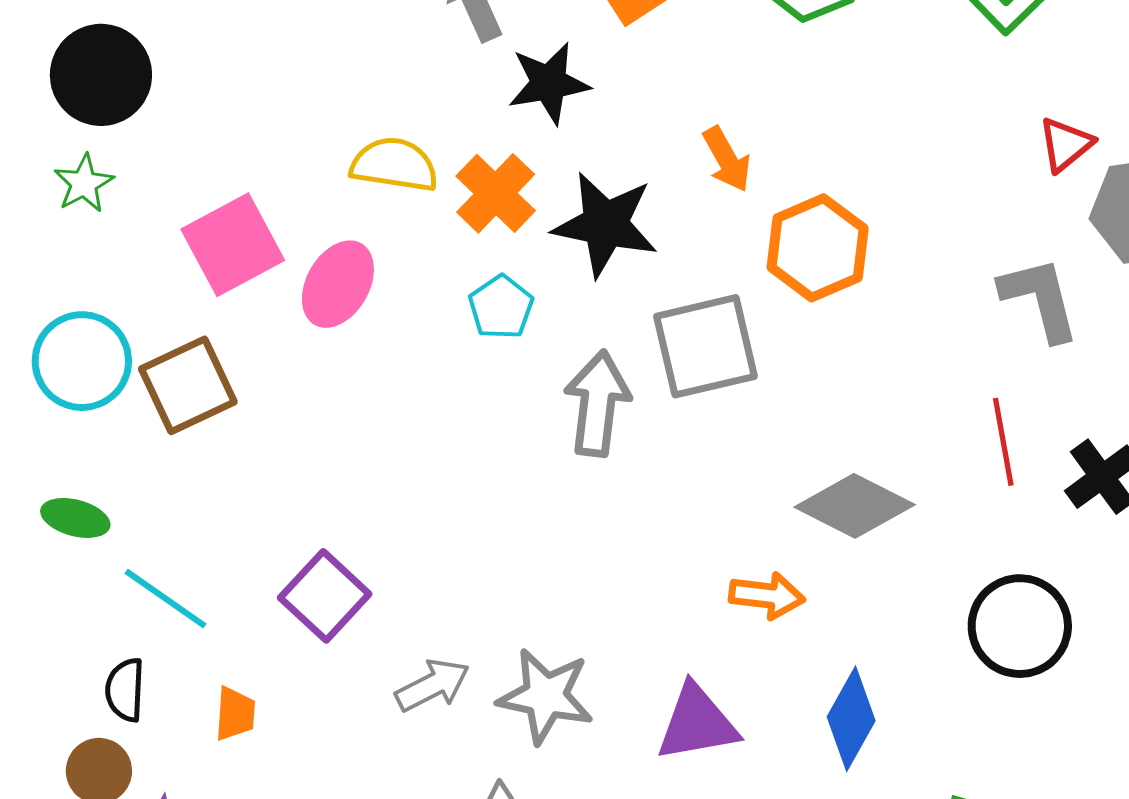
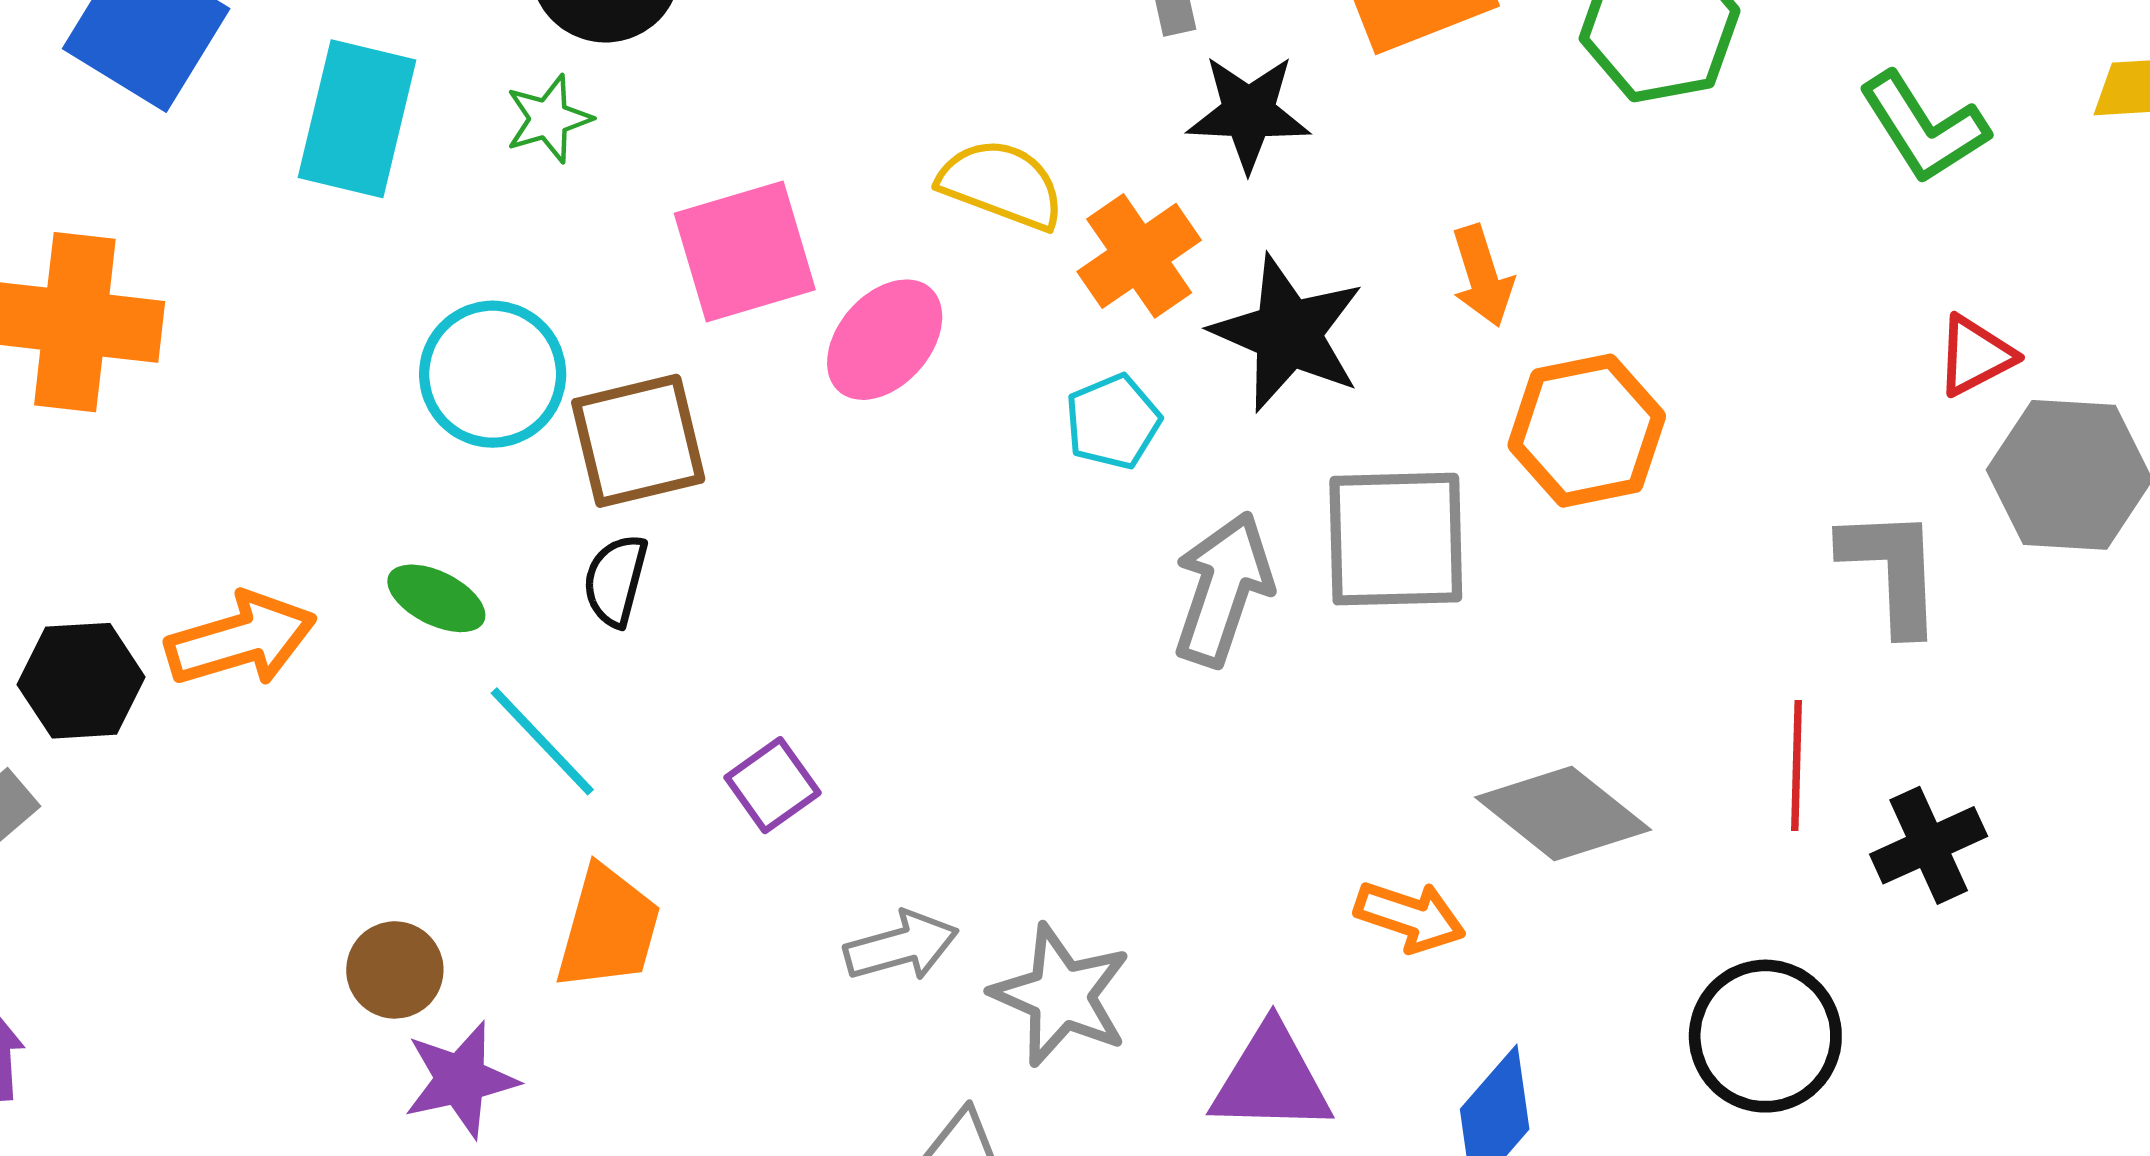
purple square: (325, 596) -> (773, 785), size x0.7
black semicircle: (125, 690) -> (615, 580), moved
orange trapezoid: (235, 714) -> (608, 928), size x1.6

